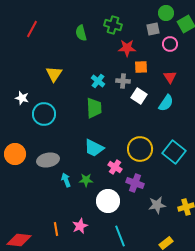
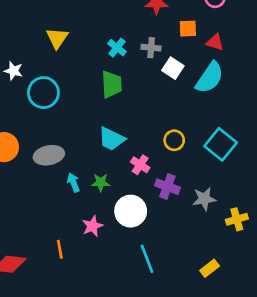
orange square: (141, 67) -> (188, 29), moved
red triangle: (170, 77) -> (215, 42), turned -40
cyan semicircle: (166, 103) -> (210, 78), size x1.4
yellow circle: (140, 149) -> (174, 140), size x0.6
gray star: (157, 205) -> (204, 199), moved
pink star: (80, 226) -> (92, 226), moved

